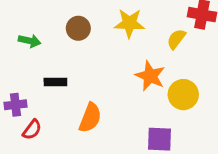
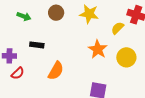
yellow circle: (183, 95) -> (126, 57), moved

